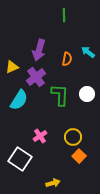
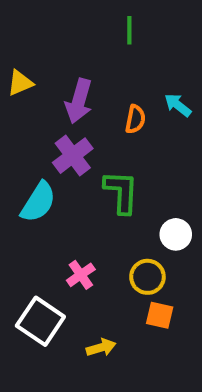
yellow triangle: (12, 67) -> (20, 83), moved
white circle: (87, 94) -> (176, 234), moved
orange square: (79, 156) -> (160, 315), turned -32
yellow arrow: (53, 183) -> (101, 348), moved

